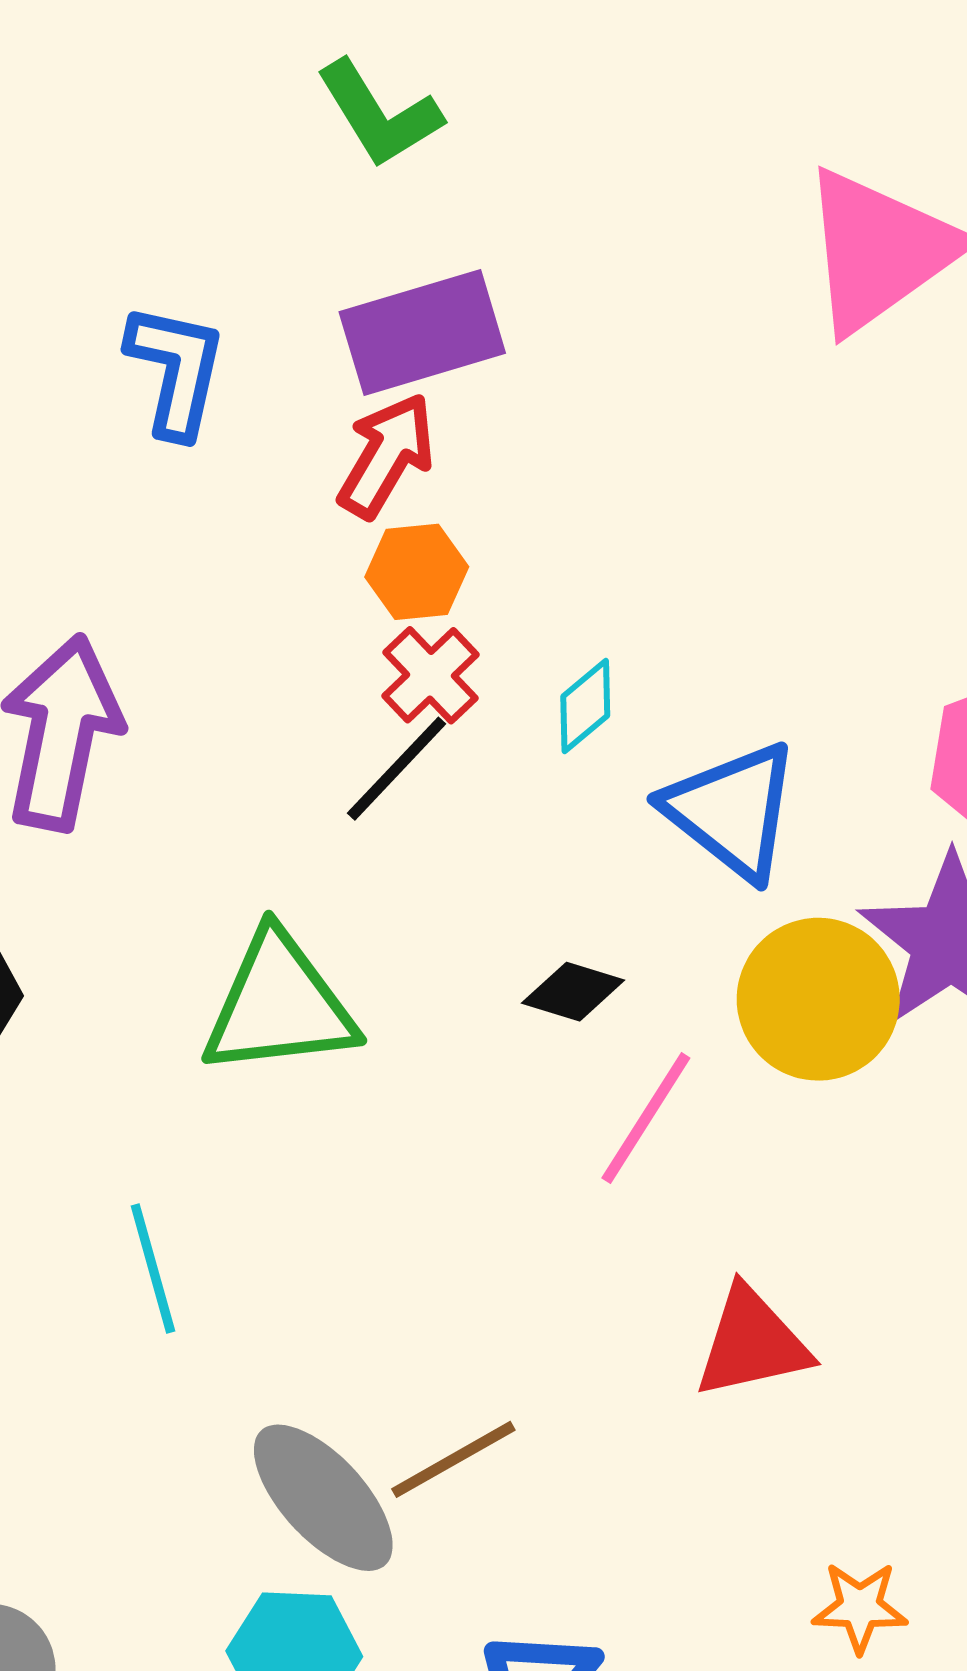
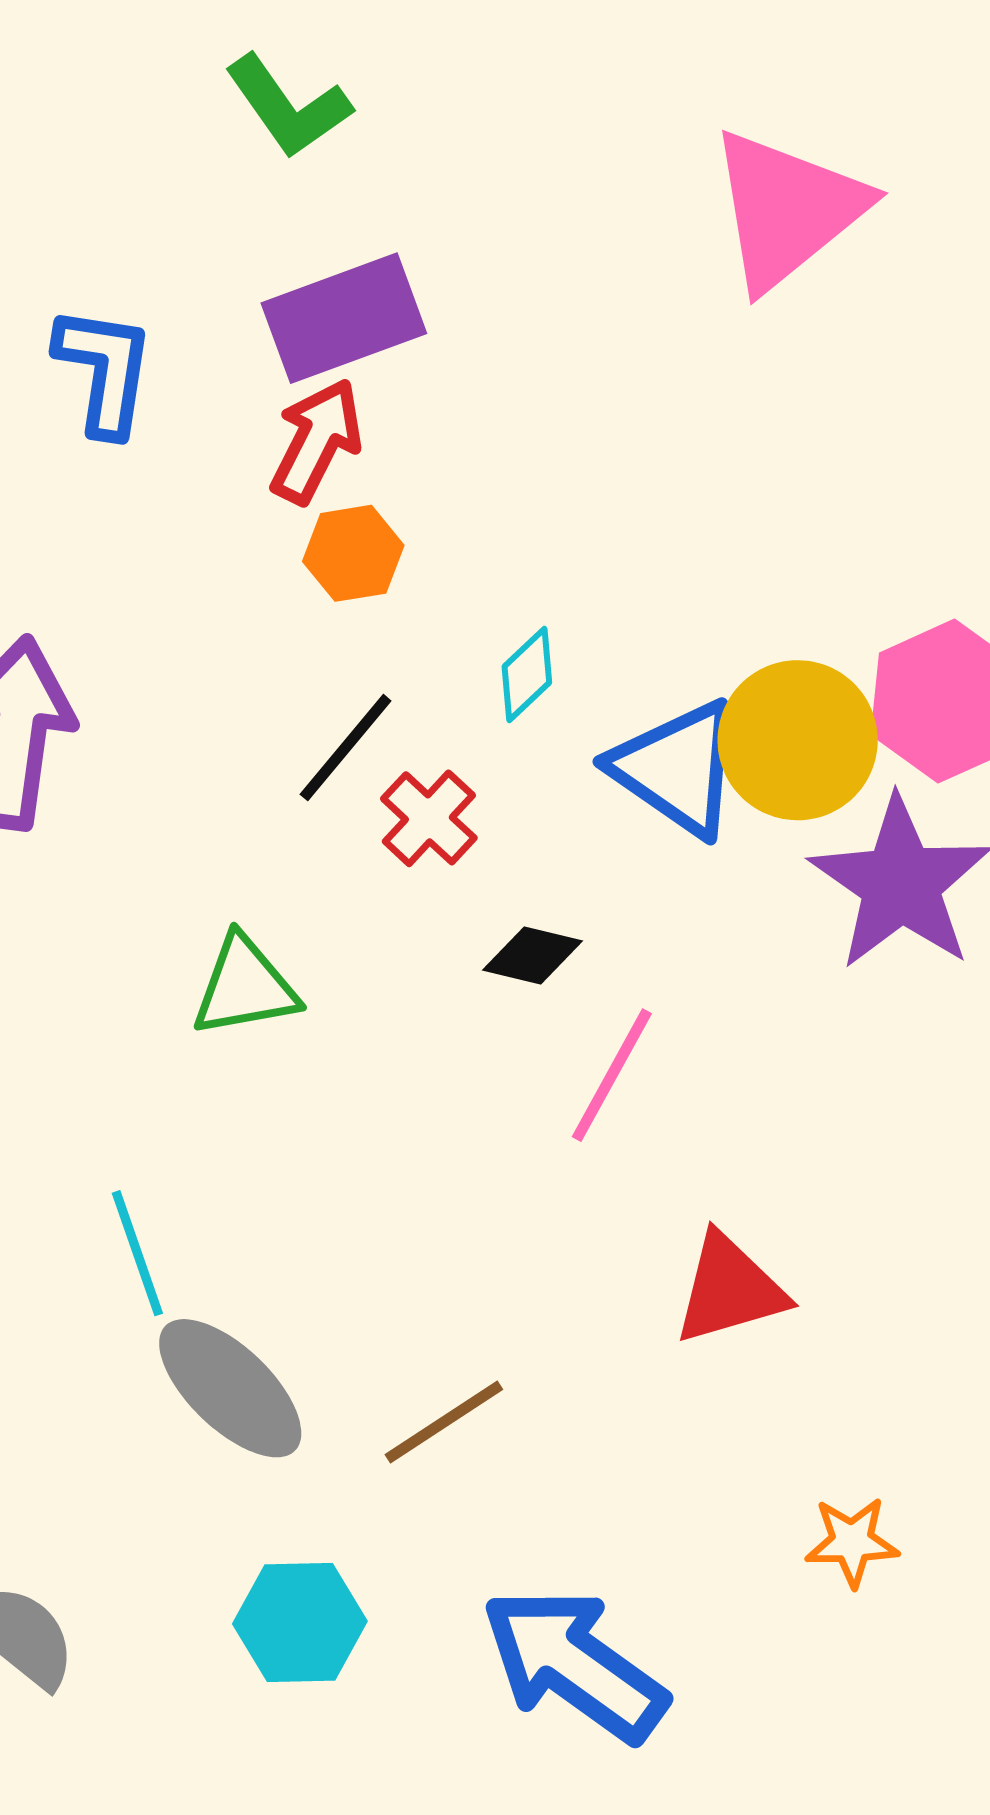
red cross: (431, 675) -> (429, 818), moved
yellow circle: (818, 999) -> (798, 740), moved
green triangle: (279, 1005) -> (245, 987), size x0.7
gray ellipse: (323, 1498) -> (230, 1388), moved

